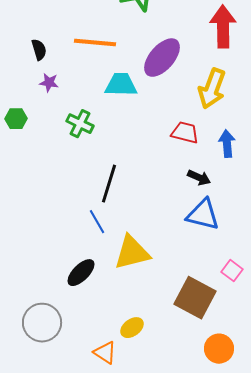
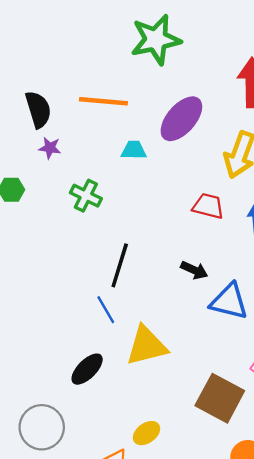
black semicircle: (39, 50) -> (38, 109), size x1.5
cyan trapezoid: (121, 85) -> (134, 150), size x0.7
black arrow: (199, 178) -> (194, 270), moved

